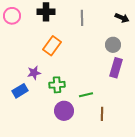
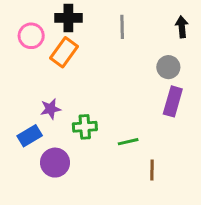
pink circle: (12, 16) -> (31, 36), moved
black arrow: (122, 18) -> (182, 27), turned -120
orange rectangle: (52, 46) -> (64, 52), moved
purple circle: (64, 111) -> (55, 163), moved

